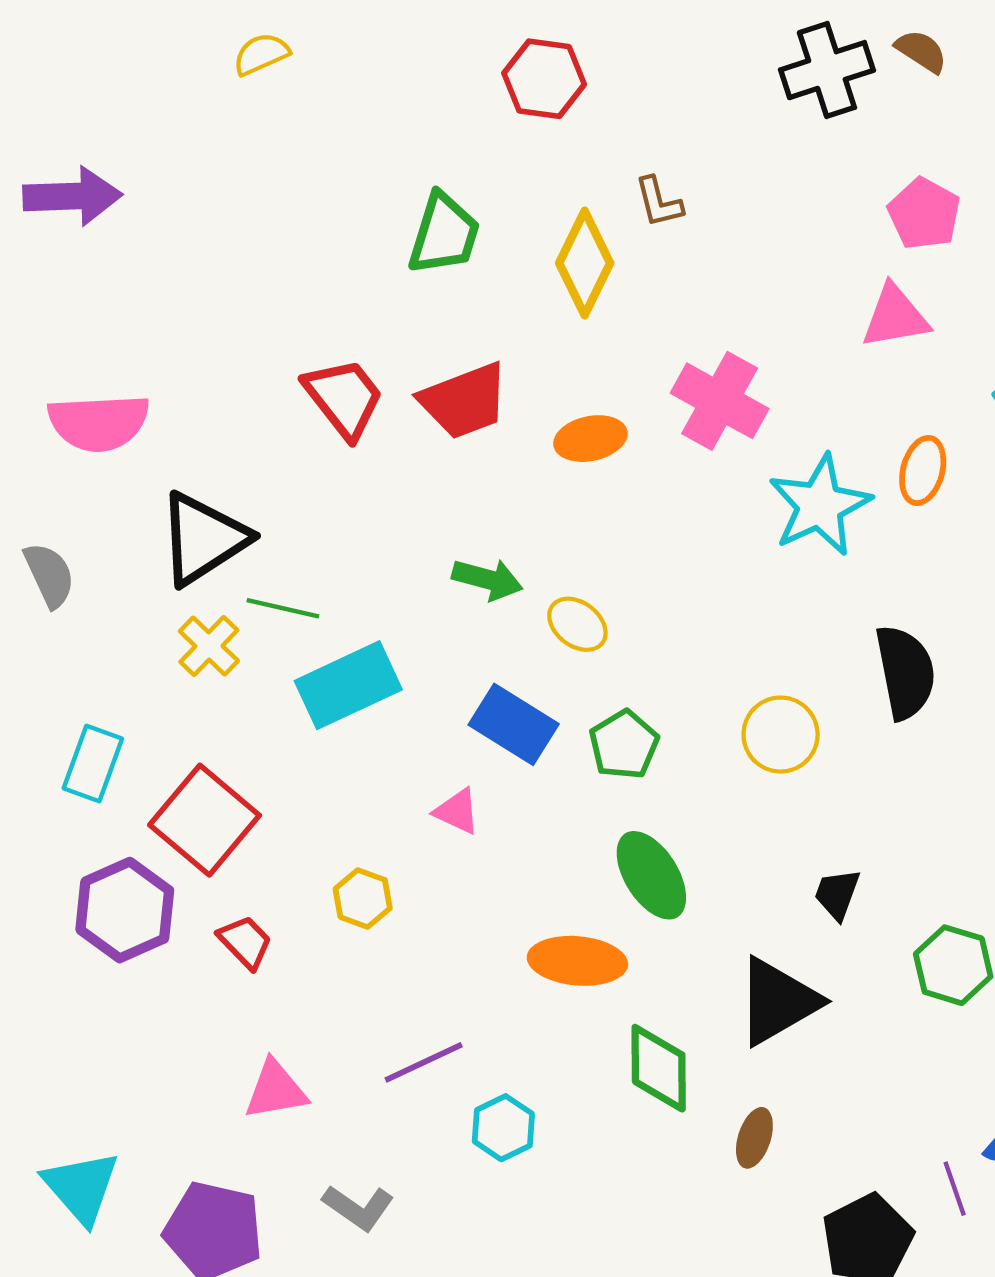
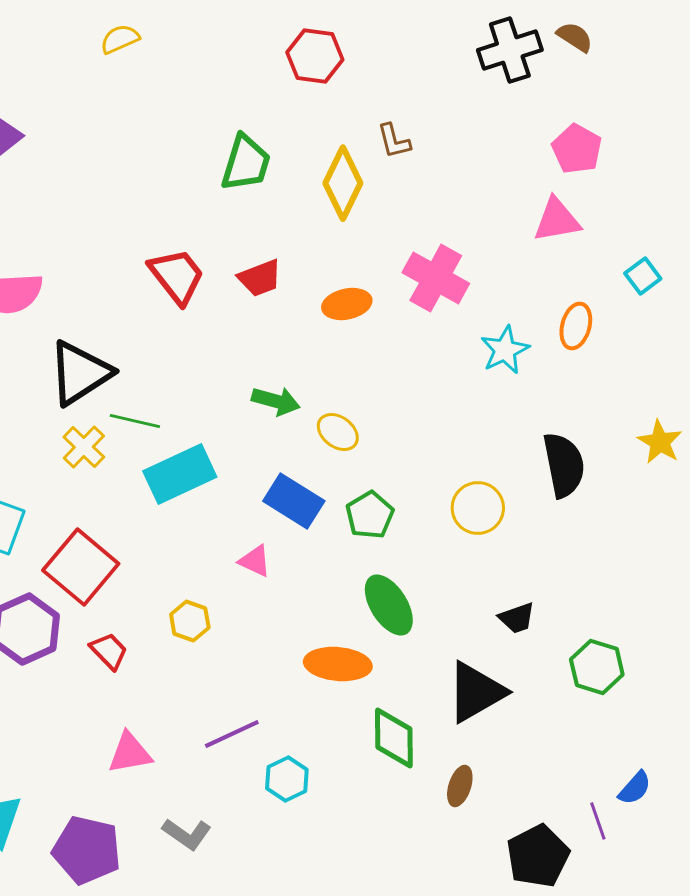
red trapezoid: (464, 401) -> (260, 278), size x0.7
cyan star: (820, 505) -> (505, 350), size x0.7
black trapezoid: (837, 894) -> (517, 618), turned -129

